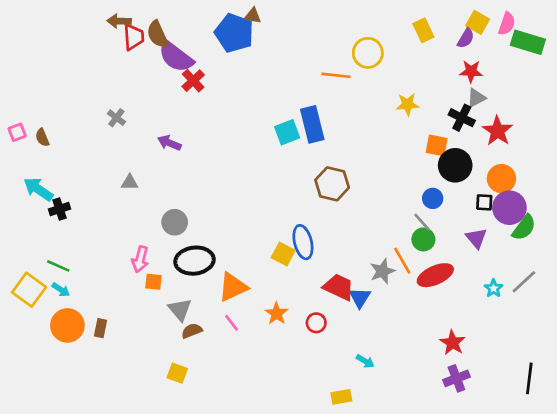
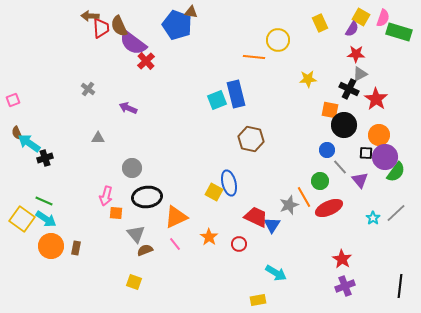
brown semicircle: (42, 138) -> (17, 133), moved
gray line: (422, 222) -> (340, 167), moved
cyan arrow: (61, 290) -> (46, 219), size x1.5
cyan arrow: (365, 361) -> (276, 273), size x1.5

